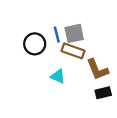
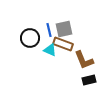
cyan triangle: (58, 76) -> (50, 50), moved

